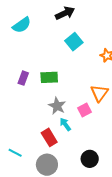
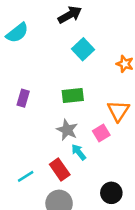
green rectangle: (49, 77) -> (73, 96), moved
cyan line: (15, 153) -> (26, 176), moved, turned -56

